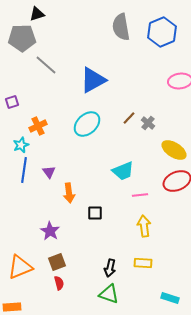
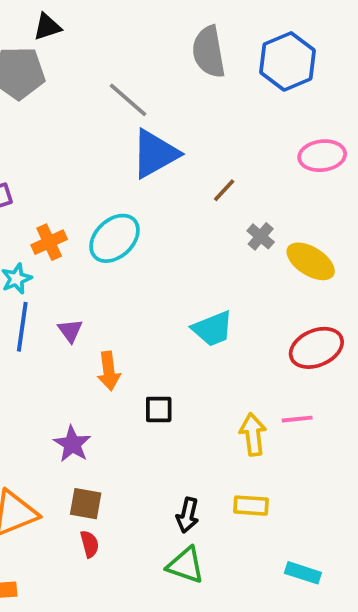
gray line: (46, 65) -> (128, 100), moved
brown line: (129, 118) -> (224, 190), moved
cyan ellipse: (87, 124) -> (114, 238), moved
yellow ellipse: (174, 150) -> (311, 261), moved
pink line: (140, 195) -> (297, 419), moved
brown square: (57, 262) -> (86, 504), turned 30

